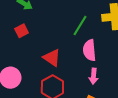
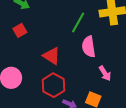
pink arrow: (94, 76) -> (105, 73), moved, turned -35

